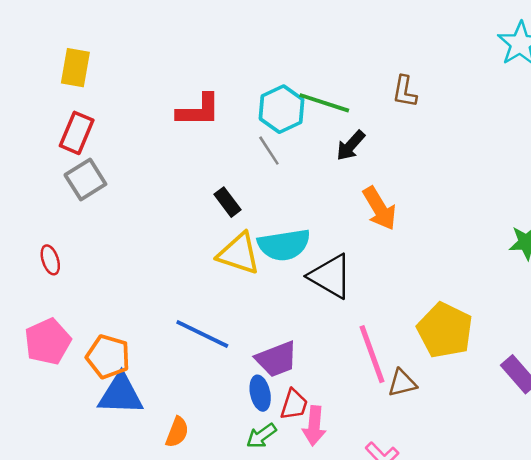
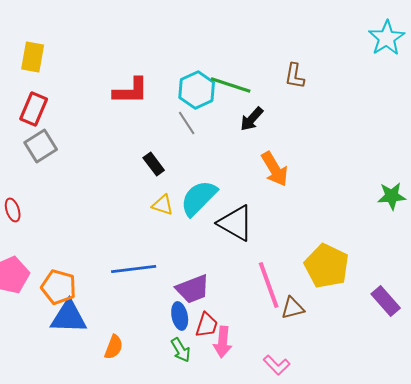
cyan semicircle: (284, 245) -> (199, 198), turned 144
yellow triangle: (239, 254) -> (163, 205), size x0.6
blue line: (202, 334) -> (134, 269), turned -33
green arrow: (261, 436) -> (181, 350), turned -85

